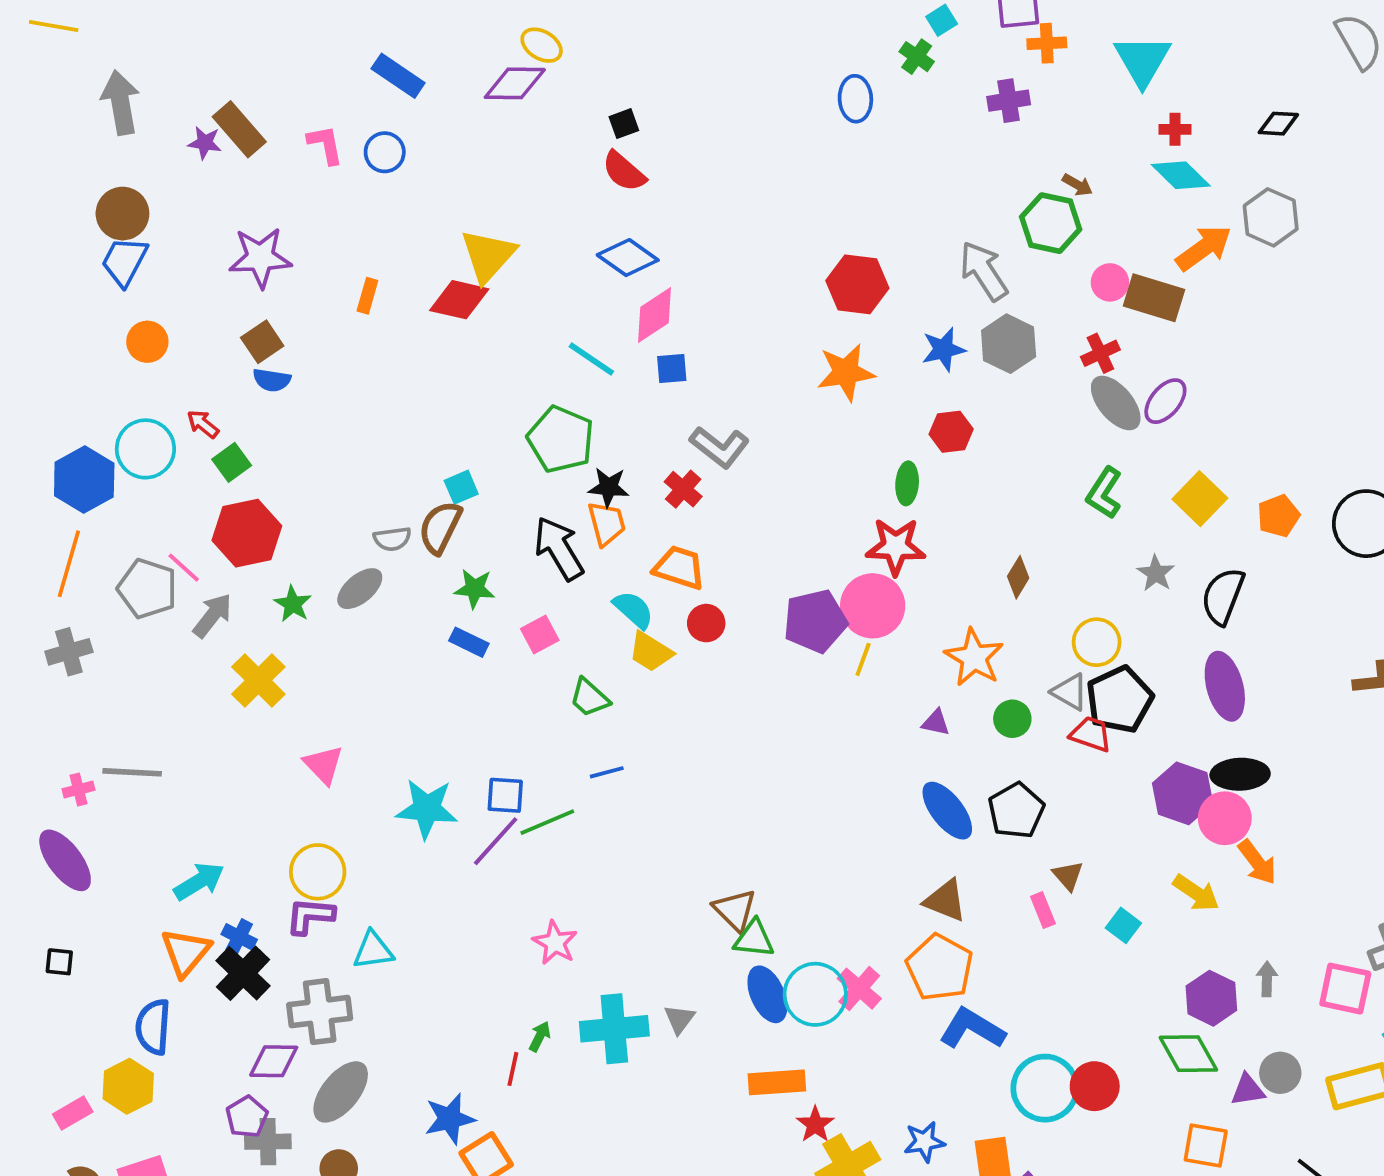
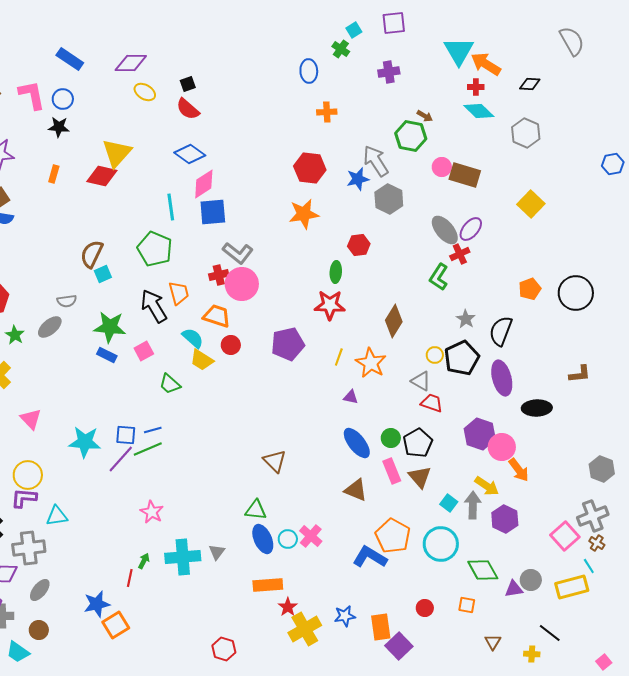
orange cross: (1047, 43) -> (327, 112), moved
yellow ellipse: (542, 45) -> (145, 92), moved
pink L-shape: (325, 145) -> (32, 95), size x1.4
orange arrow: (1204, 248) -> (486, 64), moved, turned -112
blue star: (943, 349) -> (358, 179), moved
red cross: (1100, 353) -> (460, 254), moved
cyan line: (591, 359) -> (171, 207), turned 48
blue square: (672, 369) -> (213, 212), size x1.6
black star: (609, 487) -> (59, 127), moved
red cross: (683, 489) -> (219, 275), turned 36
yellow square: (1200, 499) -> (531, 204), moved
brown semicircle: (440, 527) -> (92, 254), moved
brown diamond: (1018, 577) -> (394, 321), size x1.5
green star: (475, 589) -> (110, 327), size x1.5
pink circle: (873, 606) -> (242, 284), moved
yellow circle: (1097, 642) -> (435, 355), size x0.7
yellow line: (863, 659) -> (339, 357), moved
black pentagon: (1120, 700) -> (462, 358), moved
green circle: (1012, 719) -> (391, 438), moved
blue line: (607, 772) -> (153, 430), moved
black ellipse: (1240, 774) -> (537, 408), moved
black pentagon: (1016, 811) -> (418, 443), moved
brown triangle: (1068, 876) -> (420, 477), size x1.4
brown triangle: (735, 910) -> (275, 461), moved
pink rectangle: (1043, 910) -> (392, 471), moved, size x1.4
orange pentagon: (940, 968) -> (393, 536), moved
gray arrow: (1267, 979) -> (473, 505), moved, size x1.5
pink square: (1345, 989) -> (565, 536), turned 36
cyan circle: (815, 994) -> (288, 539), size x0.6
purple hexagon: (1211, 998) -> (505, 519), moved
red circle: (1095, 1086) -> (425, 608), moved, size x0.7
cyan circle: (1045, 1088) -> (441, 544), moved
gray ellipse: (341, 1092) -> (40, 590), size x0.7
orange square: (1206, 1145) -> (467, 605), moved, size x0.7

